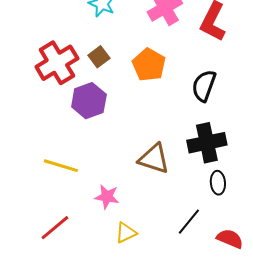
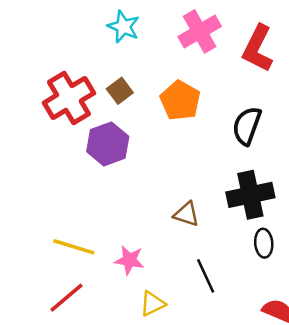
brown triangle: (154, 159) -> (186, 214), size x0.7
yellow line: (61, 166) -> (74, 247), moved
black line: (189, 222) -> (206, 276), moved, turned -64

